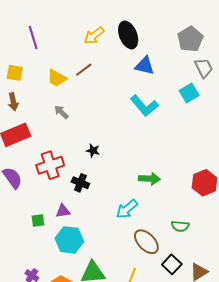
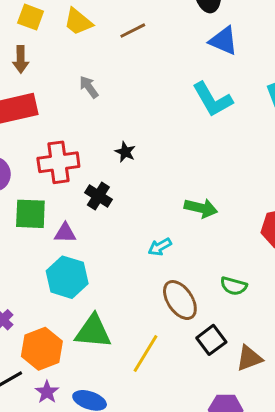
yellow trapezoid: (57, 78) -> (78, 22), moved
cyan arrow: (127, 209) -> (160, 247), size x0.7
green square: (38, 220) -> (30, 214), moved, size x1.6

